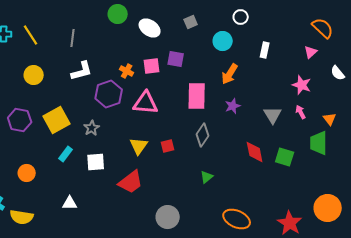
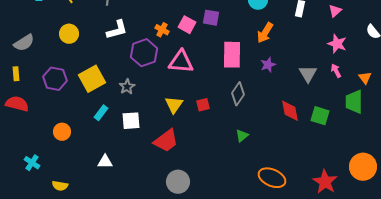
pink triangle: (311, 52) -> (335, 11), moved
pink square: (152, 66) -> (187, 25), turned 36
yellow semicircle: (22, 217) -> (60, 186), moved, size x0.7
gray circle: (168, 217) -> (178, 182), moved

